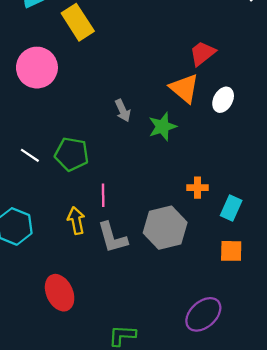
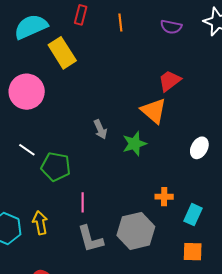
white ellipse: (223, 100) -> (199, 148), moved
white line: (30, 155) -> (27, 150), moved
yellow arrow: (76, 220) -> (40, 223), moved

